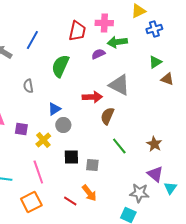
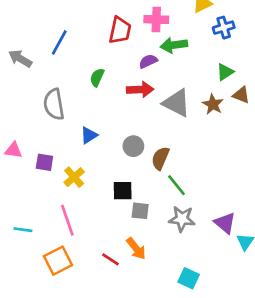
green semicircle: (60, 66) -> (97, 77), size x0.6
gray semicircle: (28, 86) -> (54, 104), size x1.6
red arrow: (92, 97) -> (140, 90), moved
brown semicircle: (107, 116) -> (160, 158), moved
gray circle: (63, 125) -> (133, 146), moved
brown star: (154, 144) -> (213, 104), moved
black square: (71, 157) -> (123, 191), moved
gray star: (139, 193) -> (182, 219), moved

